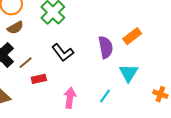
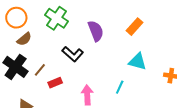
purple semicircle: (106, 47) -> (96, 31), moved
cyan triangle: (129, 73) -> (138, 61), turned -36

